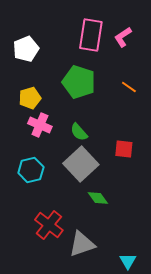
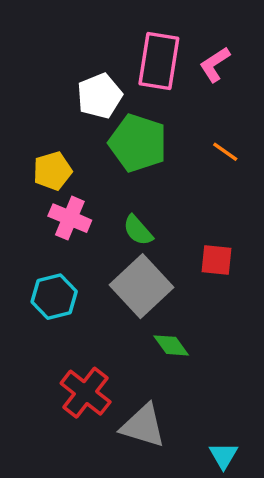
white pentagon: (26, 49) -> (100, 96), moved
gray triangle: (82, 244) -> (143, 426), turned 36

